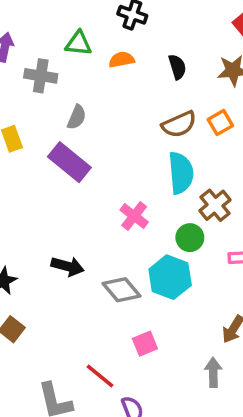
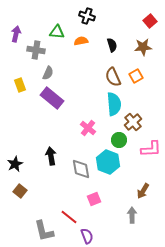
gray semicircle: (77, 117) -> (48, 73), moved
brown semicircle: (179, 124) -> (113, 77), turned 90
black arrow: (68, 266) -> (51, 156), turned -114
gray diamond: (122, 290) -> (81, 169), turned 30

